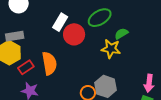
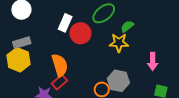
red rectangle: (26, 67) -> (59, 82), moved
pink arrow: (149, 83) -> (153, 61), moved

